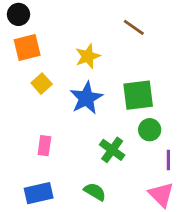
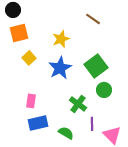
green square: (138, 95) -> (96, 66), turned -30
purple line: (168, 160) -> (92, 124), moved
blue rectangle: (39, 193) -> (38, 123), moved

